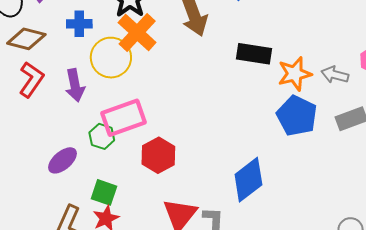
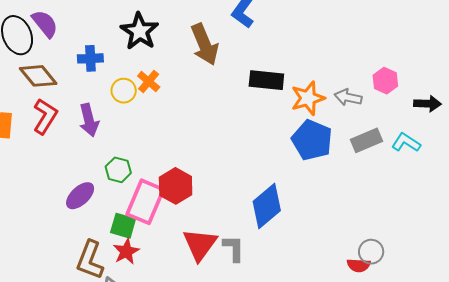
orange cross: (137, 32) -> (149, 81), moved, size x0.6
brown diamond: (26, 39) -> (38, 76), turned 39
yellow circle: (111, 58) -> (124, 91), size x0.6
pink rectangle: (123, 118) -> (145, 202), moved, turned -45

